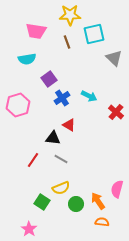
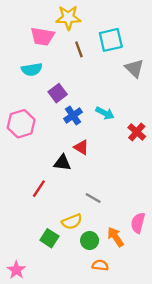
yellow star: (70, 15) -> (68, 18), moved
gray line: (61, 159) -> (93, 198), moved
orange semicircle: (102, 222) -> (100, 265), moved
pink star: (29, 229) -> (16, 270), moved

